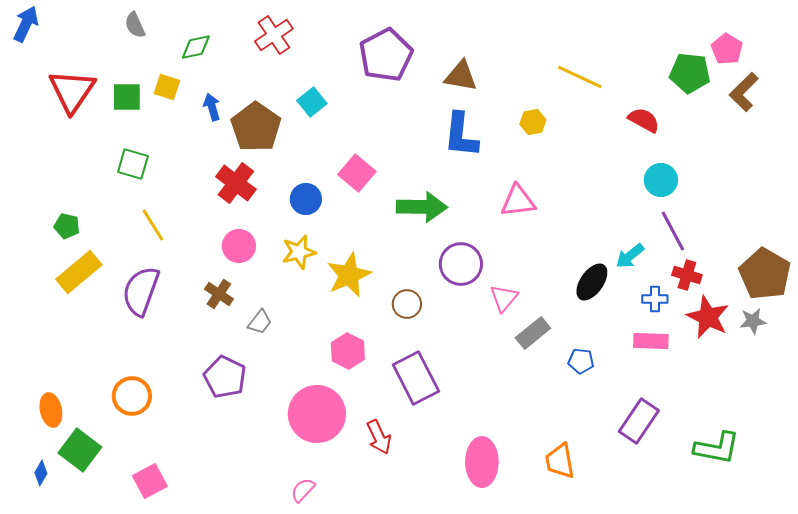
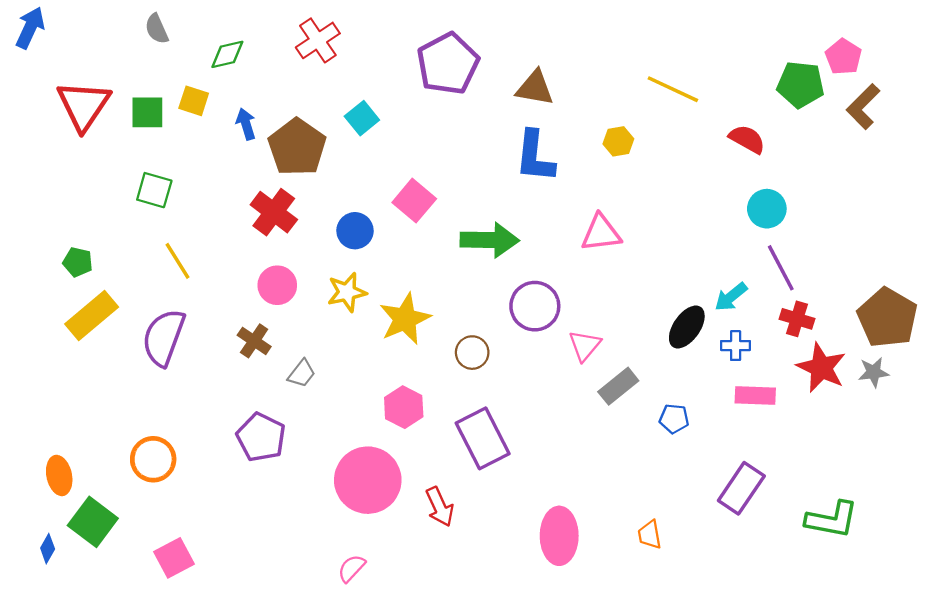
blue cross: (655, 299) -> (736, 346), moved
orange trapezoid: (560, 461) -> (650, 535), size x0.7

